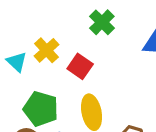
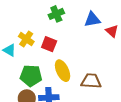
green cross: (102, 22) -> (56, 14), turned 35

